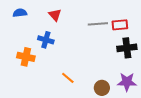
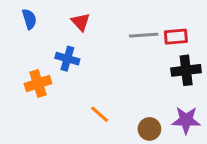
blue semicircle: (20, 13) -> (29, 19), turned 80
orange cross: (26, 57) -> (38, 84), turned -30

